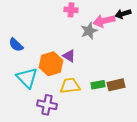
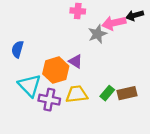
blue semicircle: (16, 45) -> (18, 49), turned 63
green rectangle: (98, 85) -> (107, 93), turned -40
purple cross: (47, 105) -> (49, 100), moved

